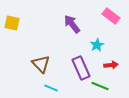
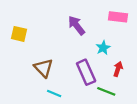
pink rectangle: (111, 16) -> (118, 17), turned -30
yellow square: (12, 23) -> (19, 34), moved
red arrow: (111, 65) -> (118, 69), turned -64

